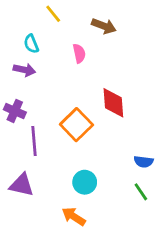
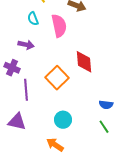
cyan semicircle: (31, 44) -> (33, 19), moved
pink semicircle: (79, 53) -> (59, 26), size x1.6
purple arrow: (24, 70) -> (26, 45), moved

